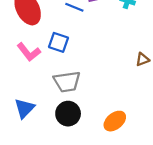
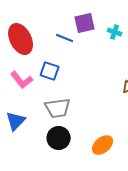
blue triangle: (24, 108) -> (16, 121), moved

